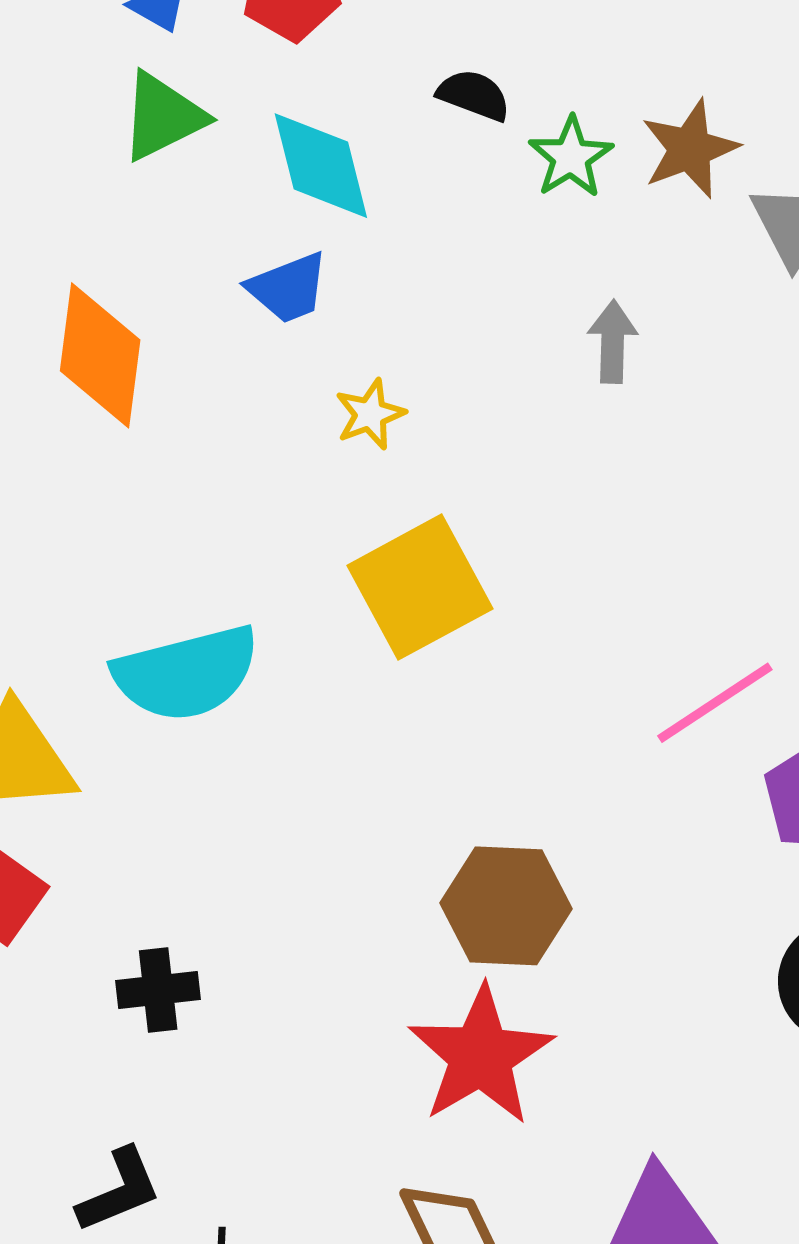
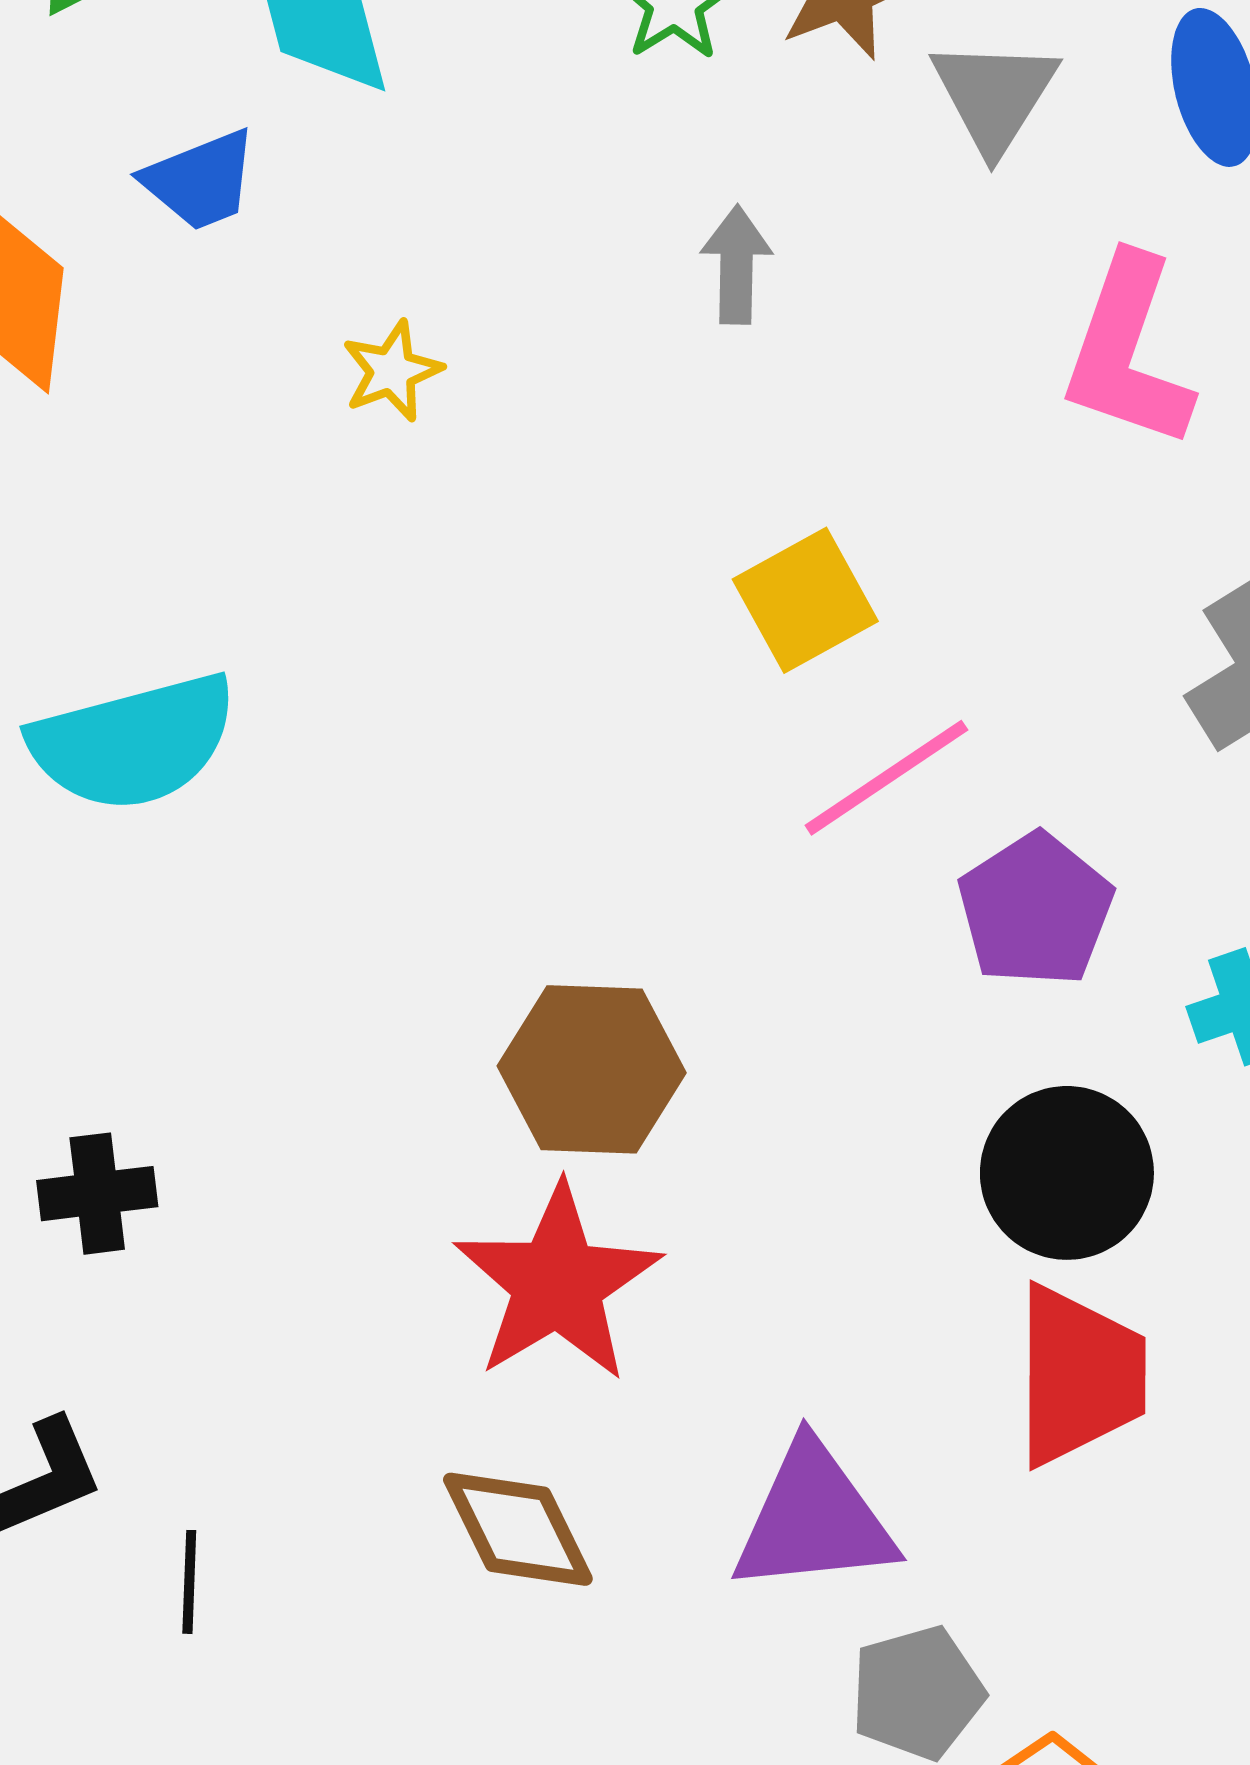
blue trapezoid: (288, 288) -> (200, 180), moved
yellow square: (420, 587) -> (805, 600), moved, size x0.7

